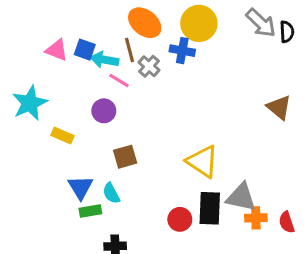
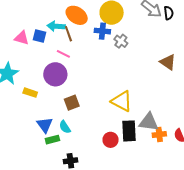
cyan arrow: (104, 60) -> (56, 26), moved
gray cross: (149, 66) -> (121, 41), moved
purple circle: (104, 111) -> (55, 74), size x1.5

